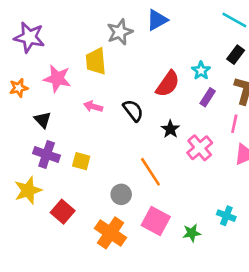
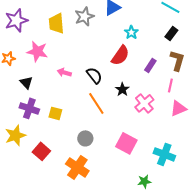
purple star: (29, 37) -> (16, 20), turned -30
yellow trapezoid: (96, 61) -> (56, 23), moved
cyan star: (201, 71) -> (131, 32), moved
orange line: (150, 172) -> (96, 103), moved
cyan cross: (226, 216) -> (164, 154), size x1.5
pink square: (156, 221) -> (126, 143), moved
green star: (192, 233) -> (144, 181), moved

